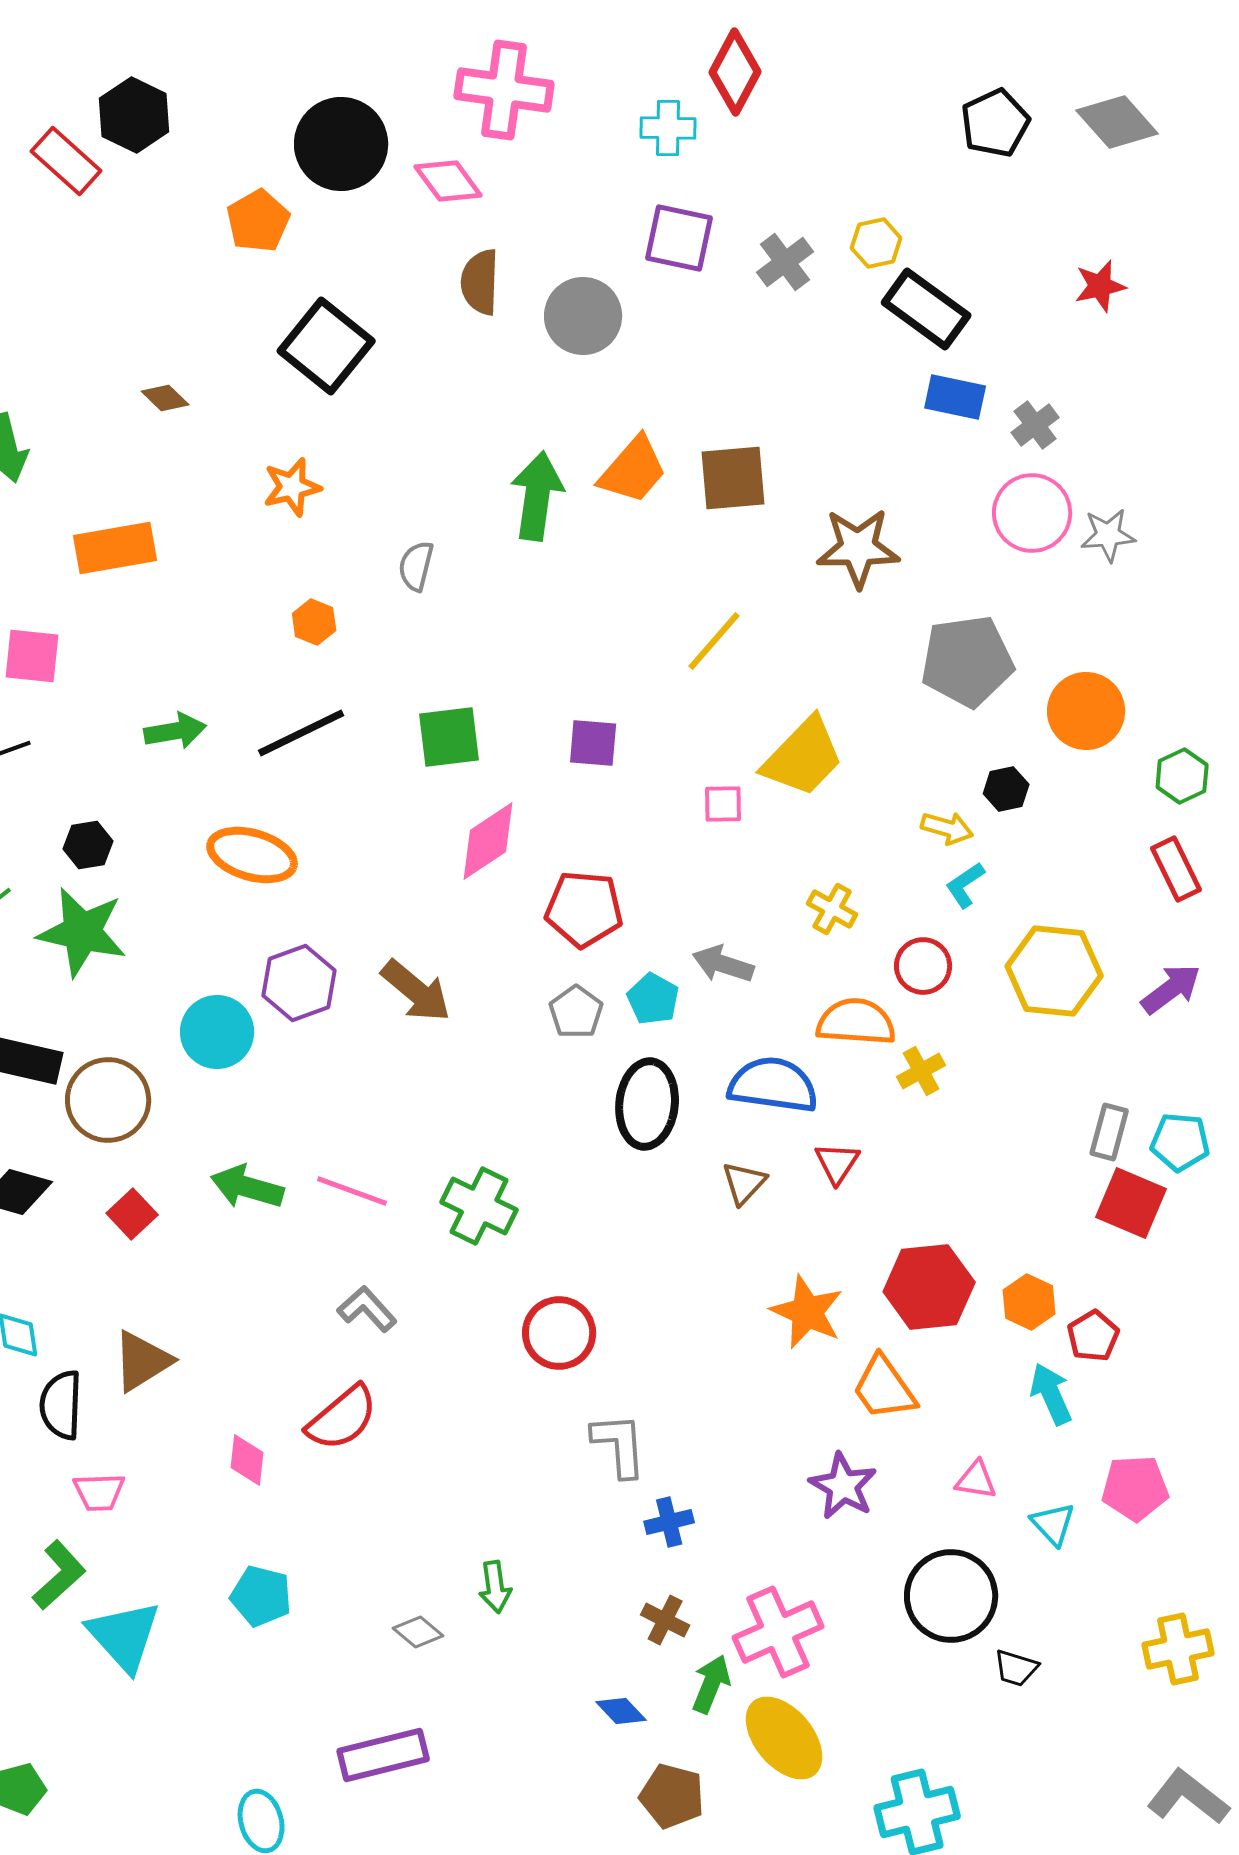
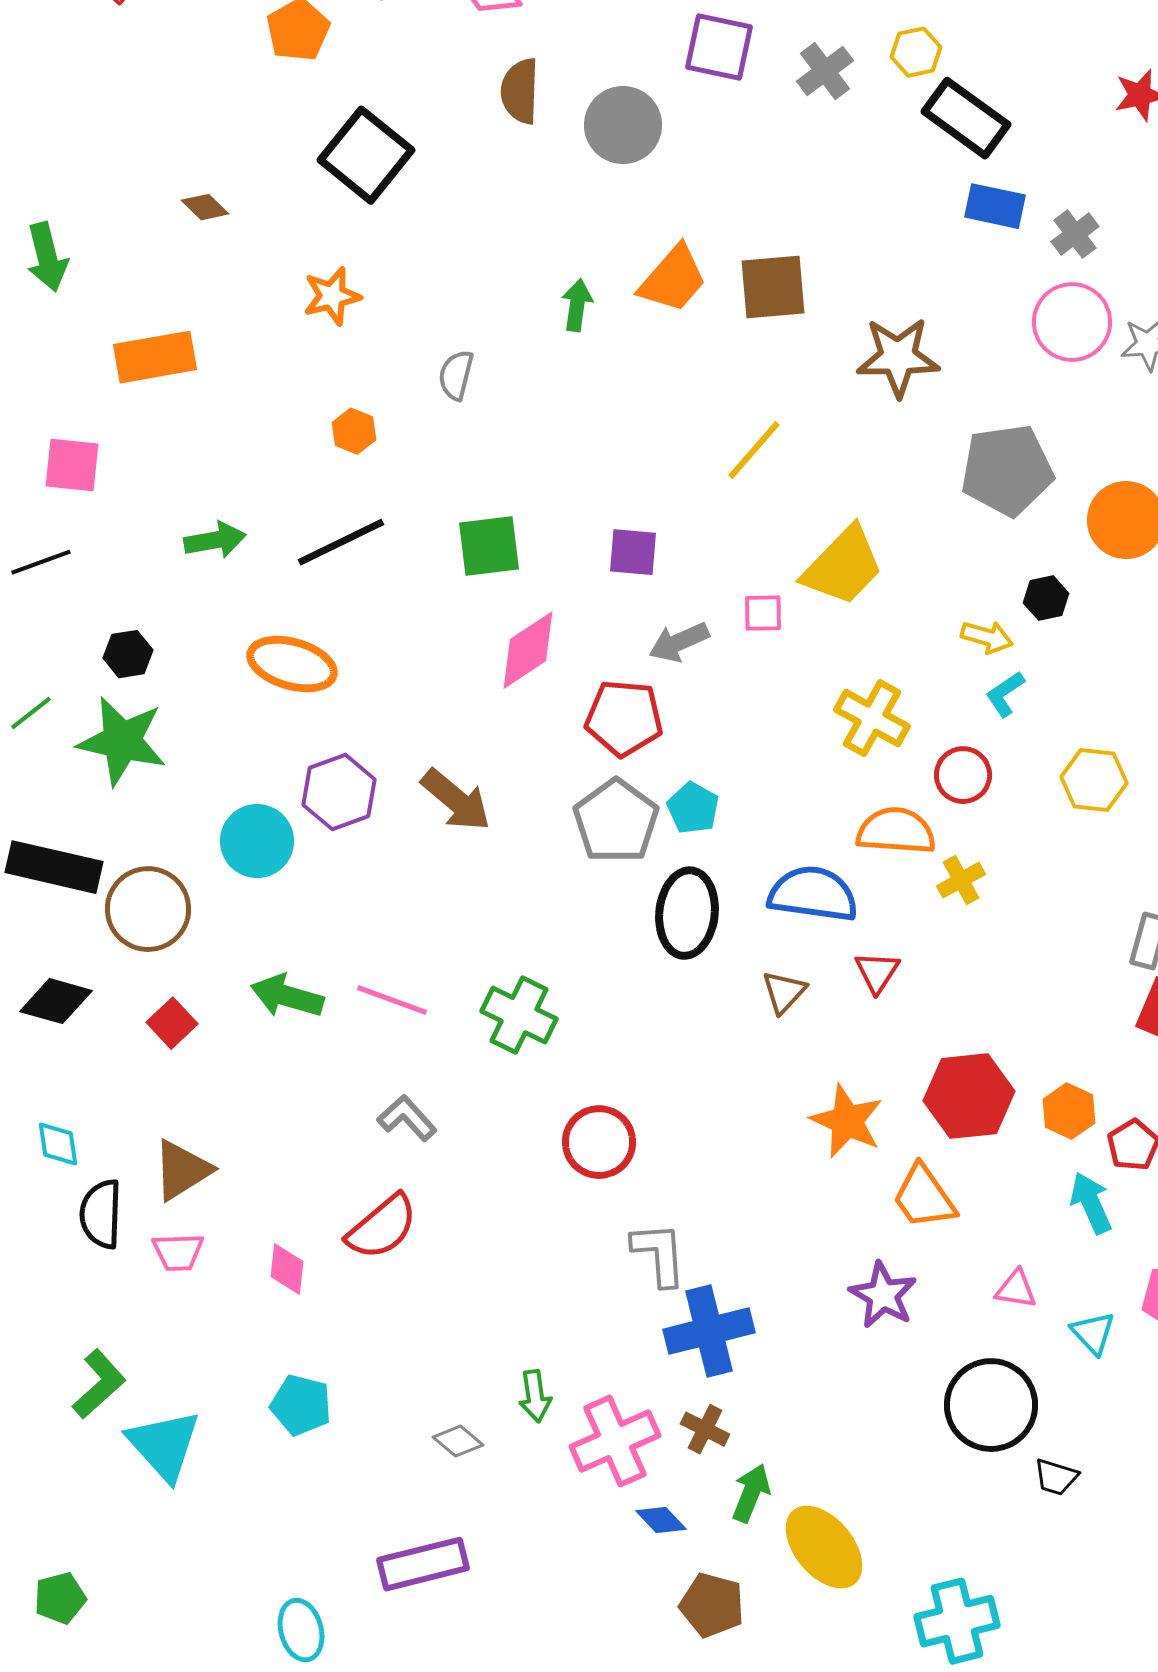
green arrow: (537, 496) -> (577, 305), size x0.6
yellow cross: (832, 909) -> (872, 718), size x1.5
gray arrow: (723, 964) -> (679, 642), moved, turned -42
yellow hexagon: (1054, 971) -> (1094, 780), size x0.7
gray pentagon: (576, 1012) -> (616, 821), size x1.6
pink trapezoid: (99, 1492) -> (178, 1252), moved
blue cross: (669, 1522) -> (709, 1331), size x1.8
pink cross: (778, 1632) -> (615, 1441), moved

